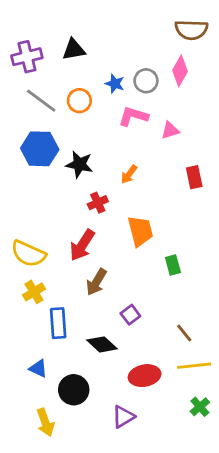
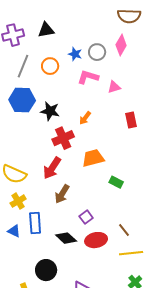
gray line: (41, 101) -> (23, 66), turned 75
red cross: (98, 203) -> (63, 138), size x1.5
orange trapezoid: (140, 231) -> (93, 158), turned -90
green rectangle: (173, 265) -> (116, 182), turned -48
blue triangle: (38, 368) -> (14, 231), moved
red ellipse: (145, 376) -> (96, 240), moved

